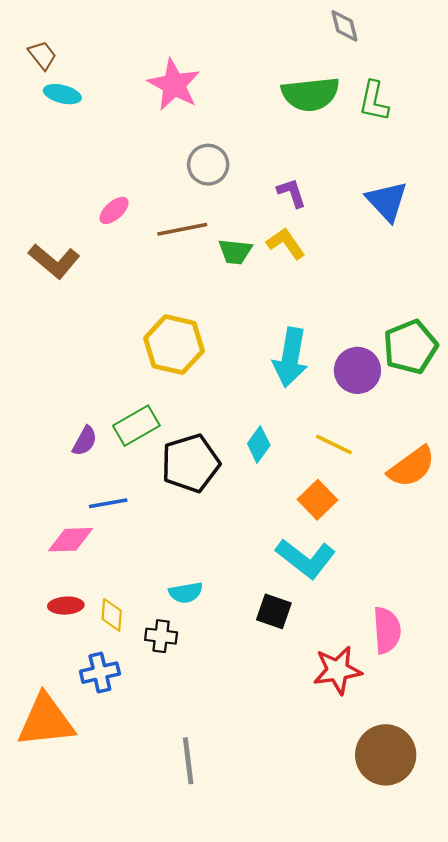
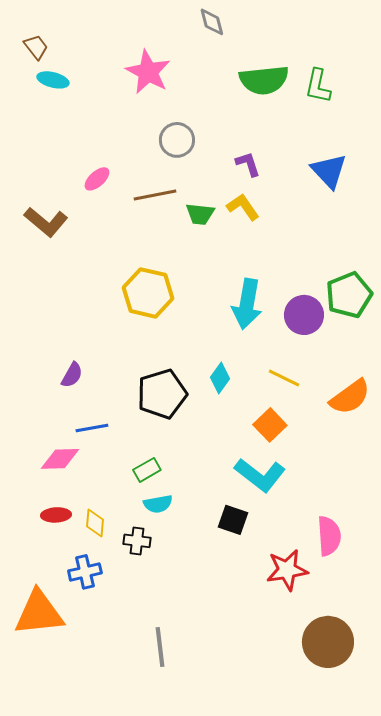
gray diamond: (345, 26) -> (212, 22), moved
green rectangle: (136, 426) -> (147, 470), moved, size x0.7

